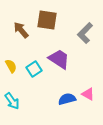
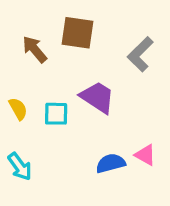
cyan square: (34, 69) -> (56, 114), turned 35

